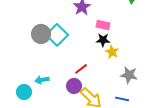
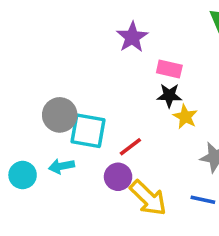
gray circle: (41, 34) -> (60, 115), moved
cyan square: (57, 35) -> (88, 131), moved, turned -35
cyan circle: (24, 92) -> (23, 175), moved

